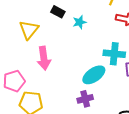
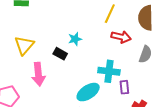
black rectangle: (58, 12) -> (60, 54), moved

